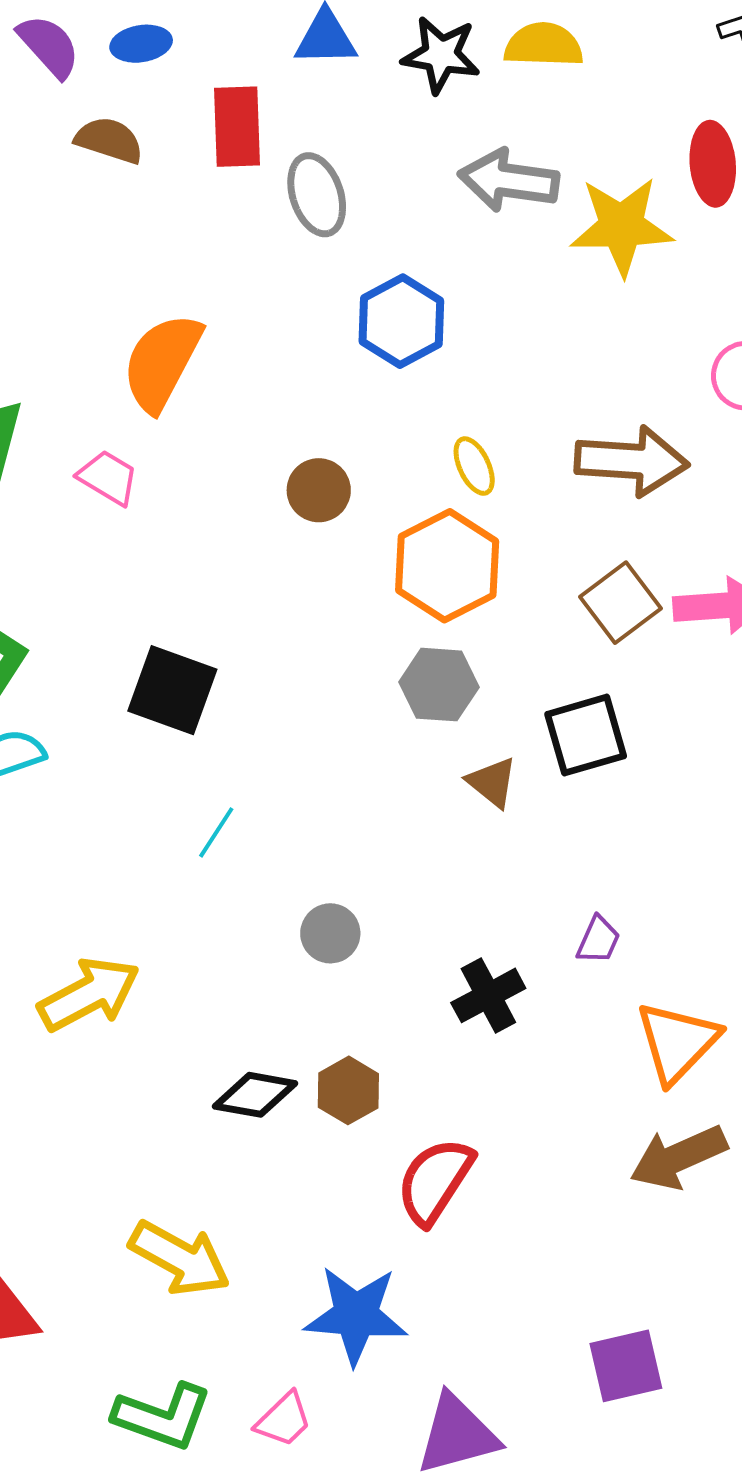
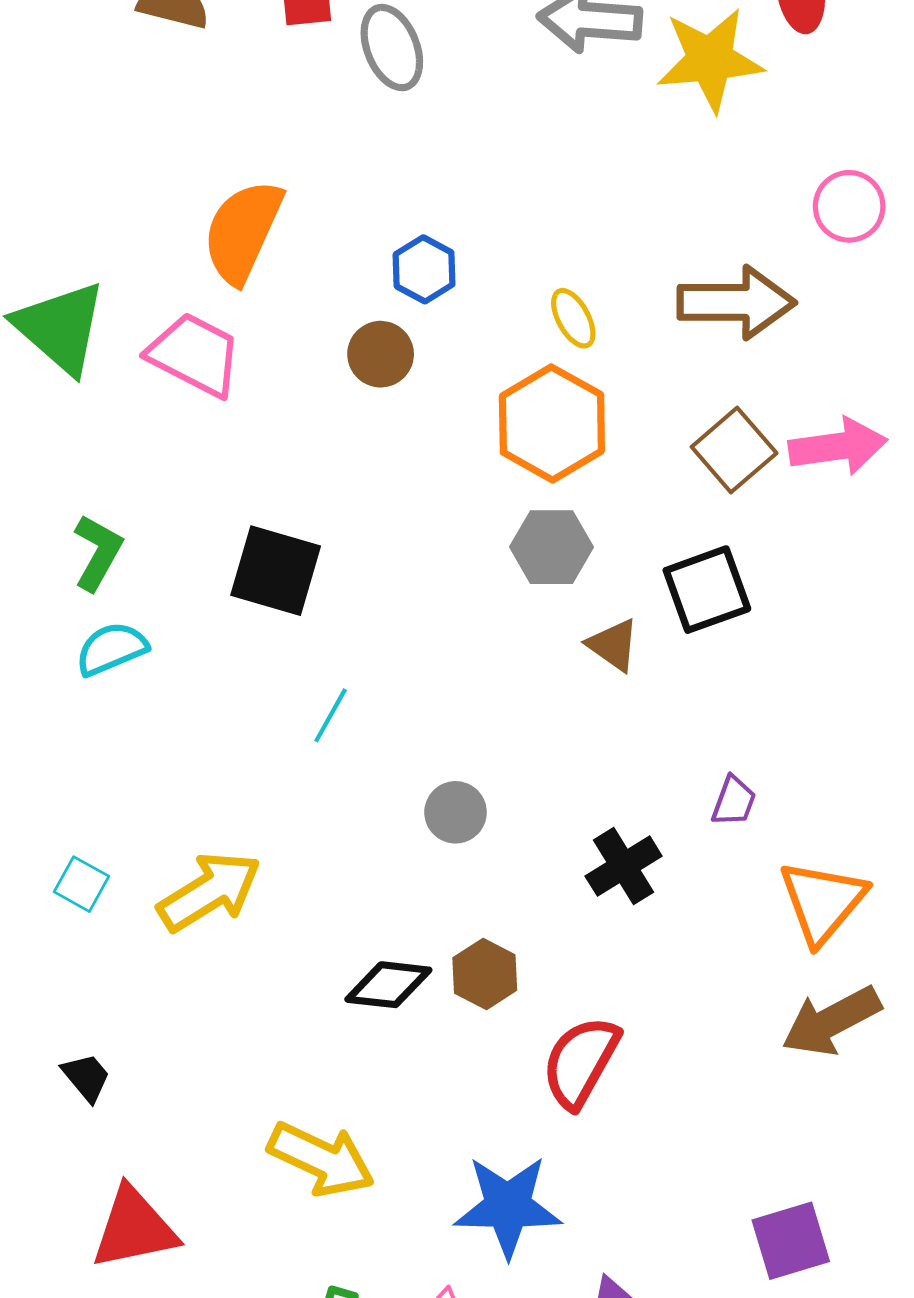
blue hexagon: (401, 321) -> (424, 269), moved, size x0.7
pink trapezoid: (108, 478) -> (195, 355), size x1.5
brown circle: (319, 490) -> (381, 354), moved

